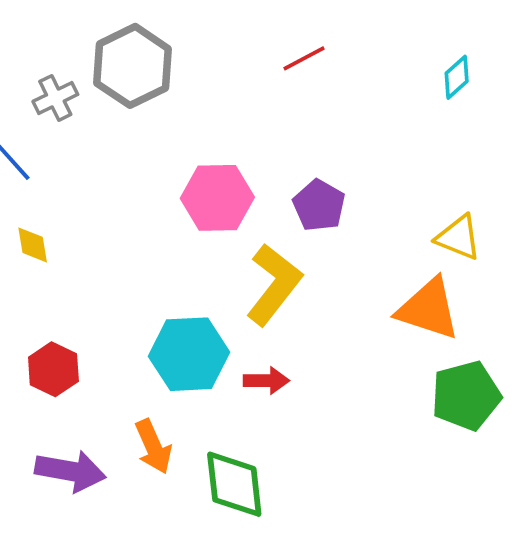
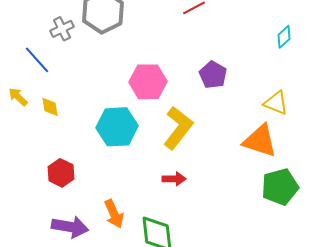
cyan diamond: (457, 77) -> (284, 37), moved
purple pentagon: (319, 205) -> (213, 75), moved
cyan hexagon: (189, 354) -> (117, 127), moved

